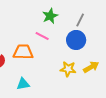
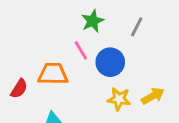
pink line: (42, 36) -> (81, 50), turned 32
blue circle: (76, 40) -> (110, 62), moved

